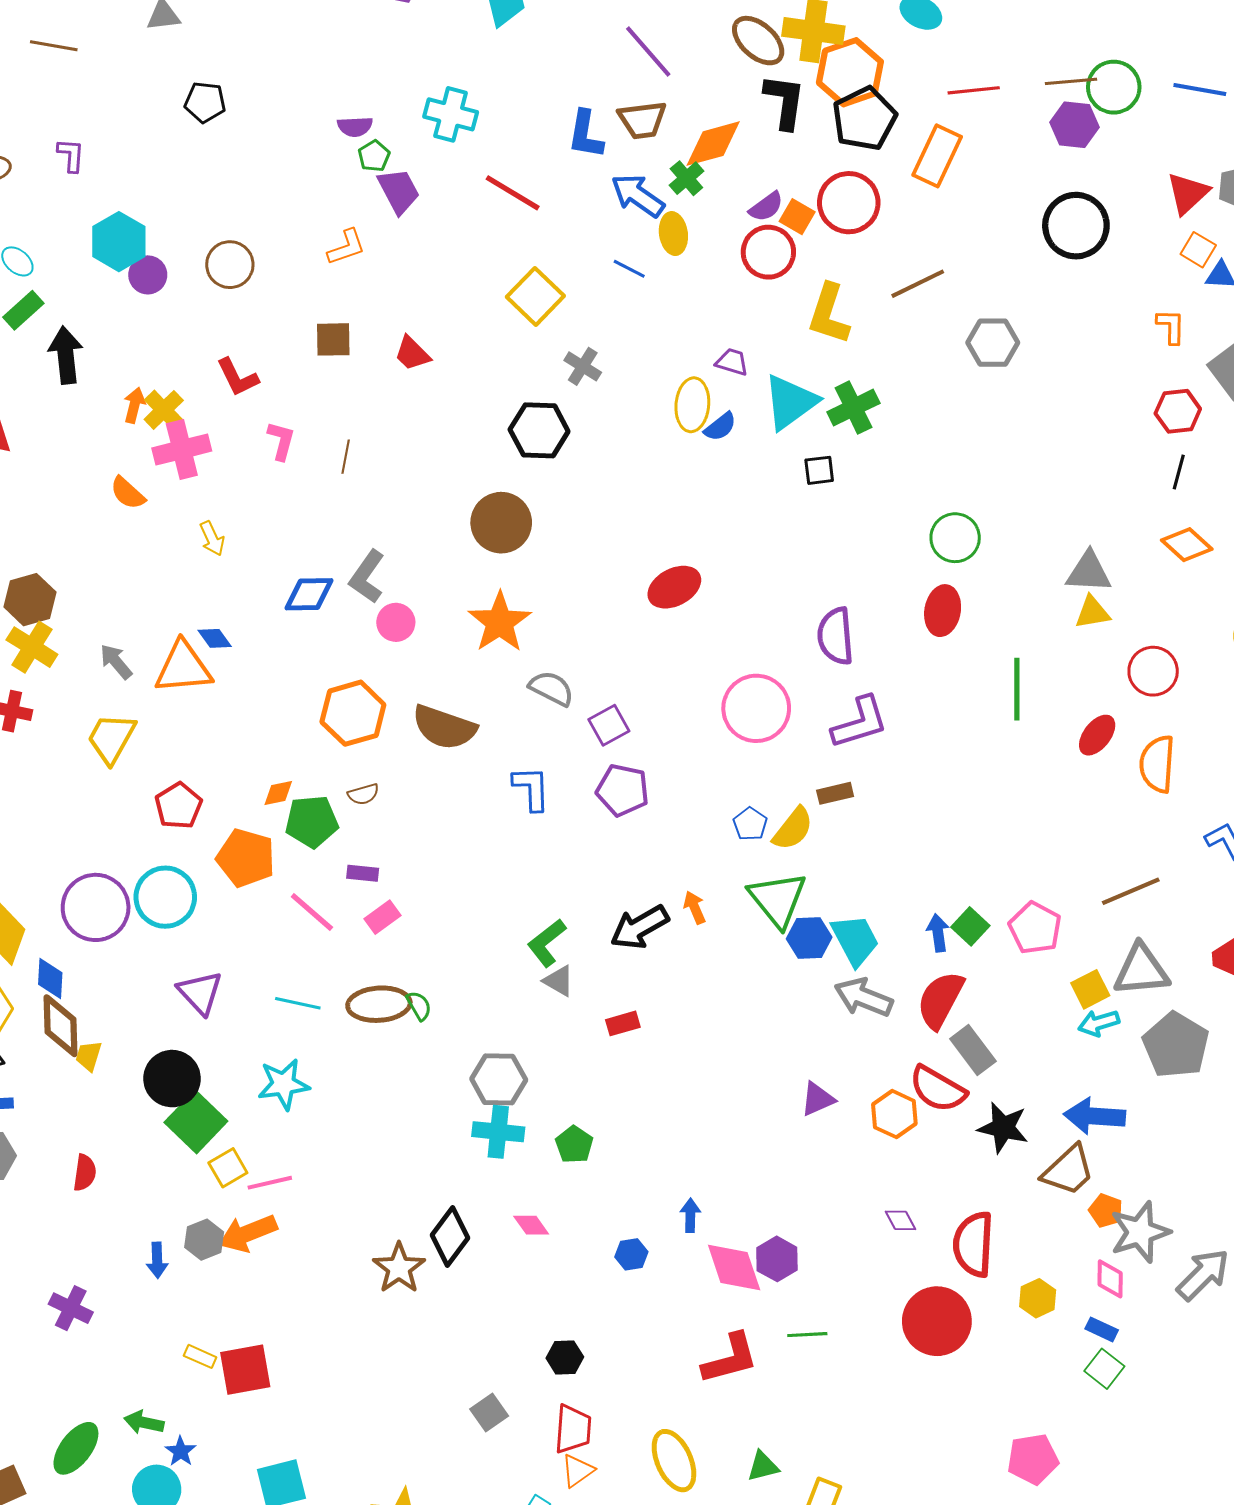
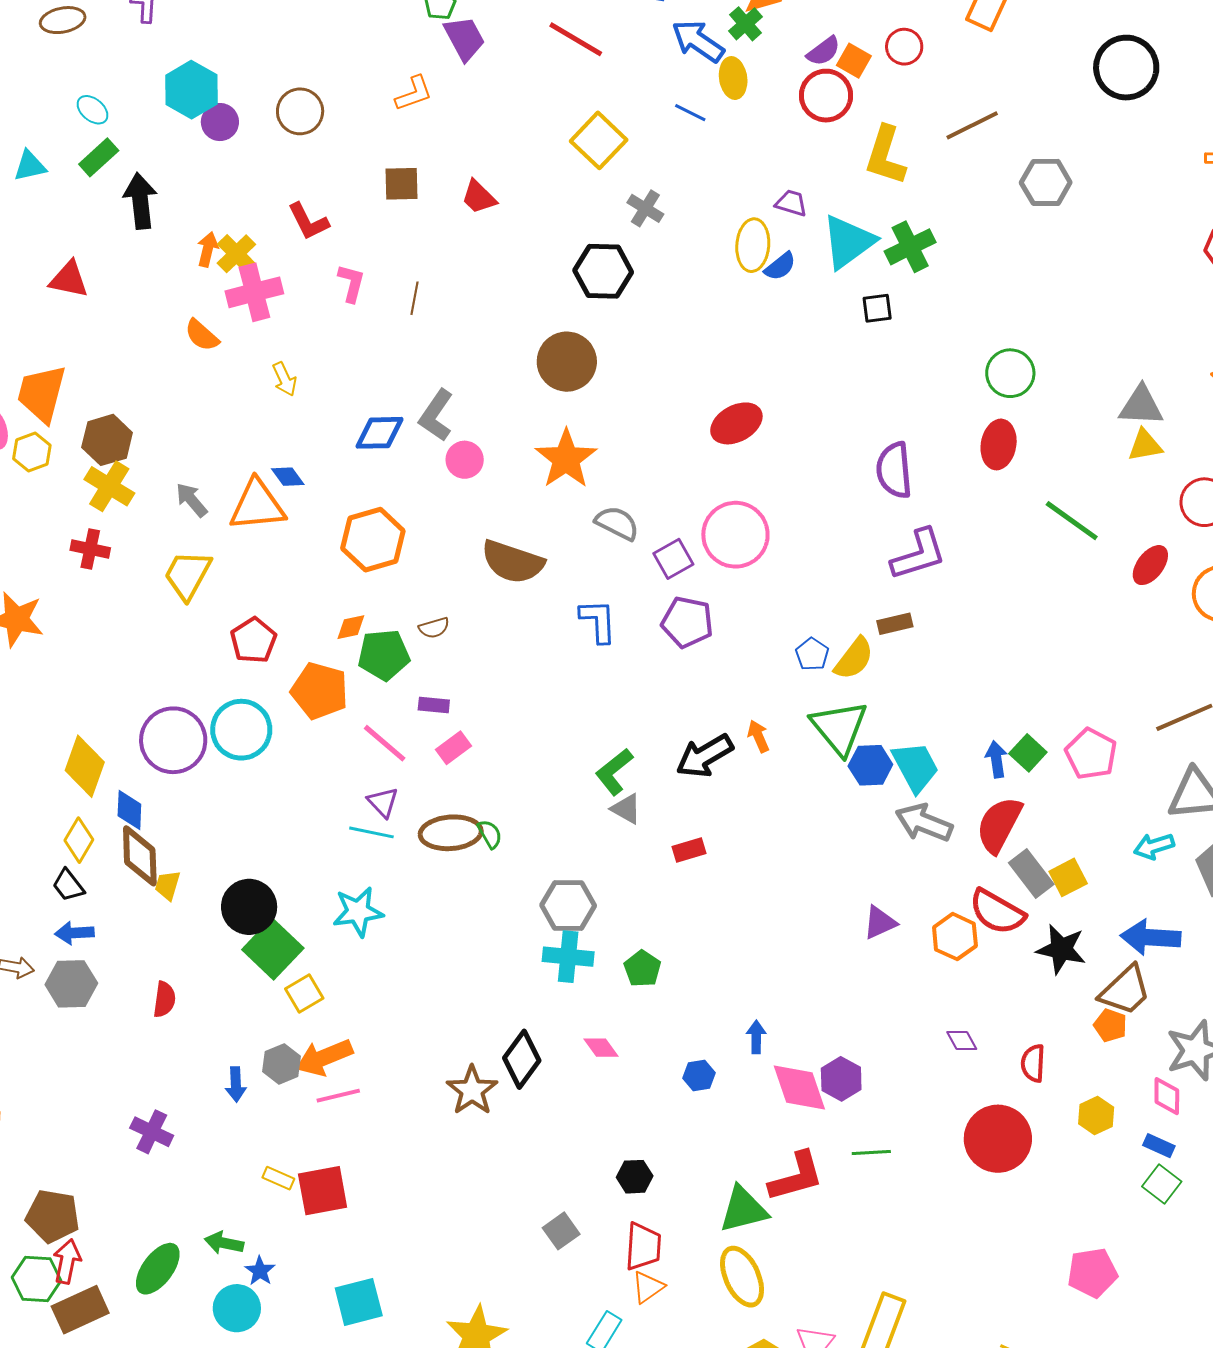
red circle: (849, 203) -> (904, 47), size x0.6
green line: (1017, 689) -> (1072, 521), turned -54
pink circle: (756, 708) -> (735, 535), moved
orange hexagon: (353, 713) -> (373, 540), moved
yellow square: (1090, 989) -> (1068, 877), moved
purple triangle: (200, 993) -> (383, 802), moved, size x0.7
pink line: (270, 1183) -> (338, 1096), moved
orange pentagon: (1106, 1211) -> (1110, 1025), moved
red semicircle: (973, 1244) -> (1033, 1063), size x0.6
green triangle: (763, 1466) -> (743, 1209), moved, size x1.6

